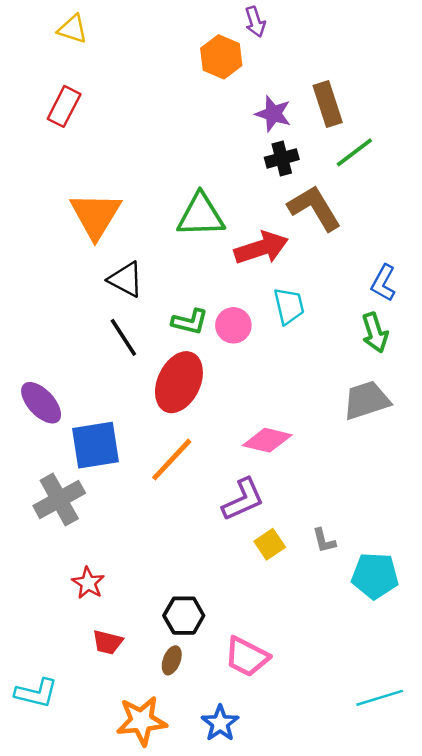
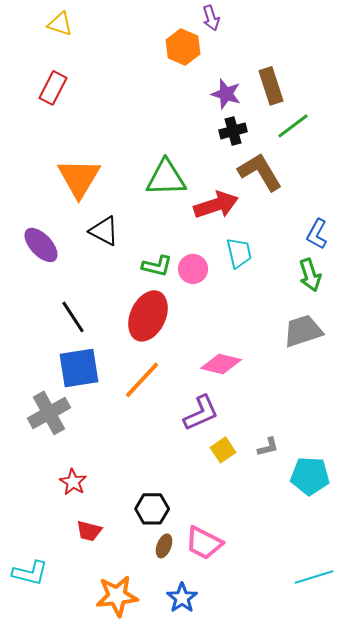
black line: (123, 337) -> (73, 317), moved
purple ellipse: (41, 403) -> (41, 245), moved
gray L-shape: (324, 541) -> (268, 447), turned -90
brown ellipse: (172, 660) -> (164, 546), moved

